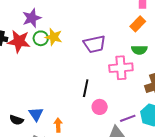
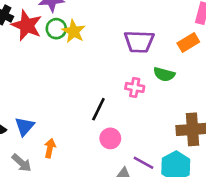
purple trapezoid: (95, 44) -> (139, 42), moved
green semicircle: (139, 50) -> (164, 74), moved
pink cross: (121, 68) -> (135, 87), moved, size x0.6
purple line: (128, 118) -> (143, 163), turned 35

